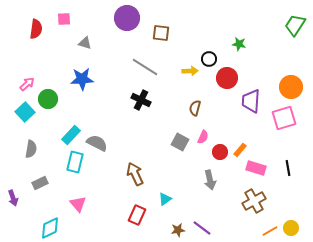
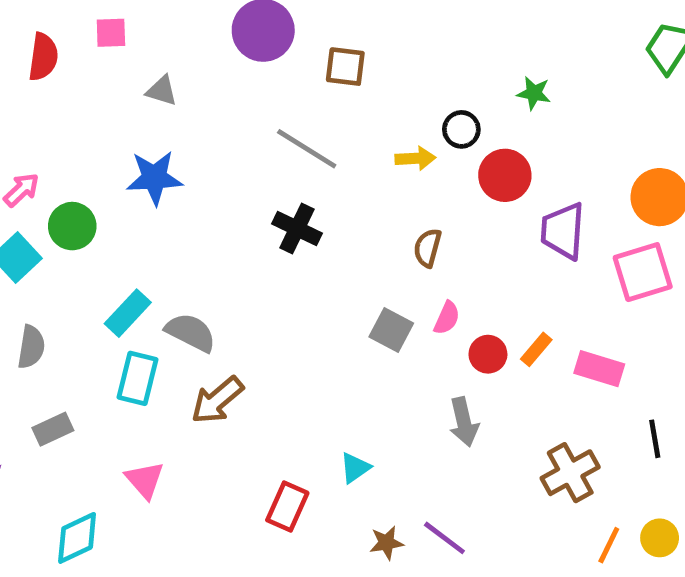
pink rectangle: (256, 168) -> (599, 369), moved
black line: (288, 168) -> (655, 439), moved
brown arrow: (135, 174) -> (217, 400), moved, turned -105
orange line: (270, 231) -> (609, 545), turned -35

